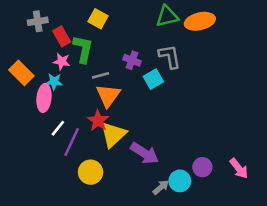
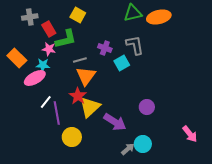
green L-shape: (83, 49) -> (66, 39), turned 65
pink ellipse: (44, 98) -> (35, 78), turned 55
purple line: (72, 142) -> (57, 113), turned -35
purple circle: (202, 167) -> (147, 107), moved

